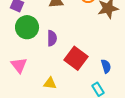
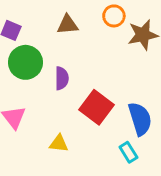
blue semicircle: (106, 66) -> (140, 119), size x1.6

